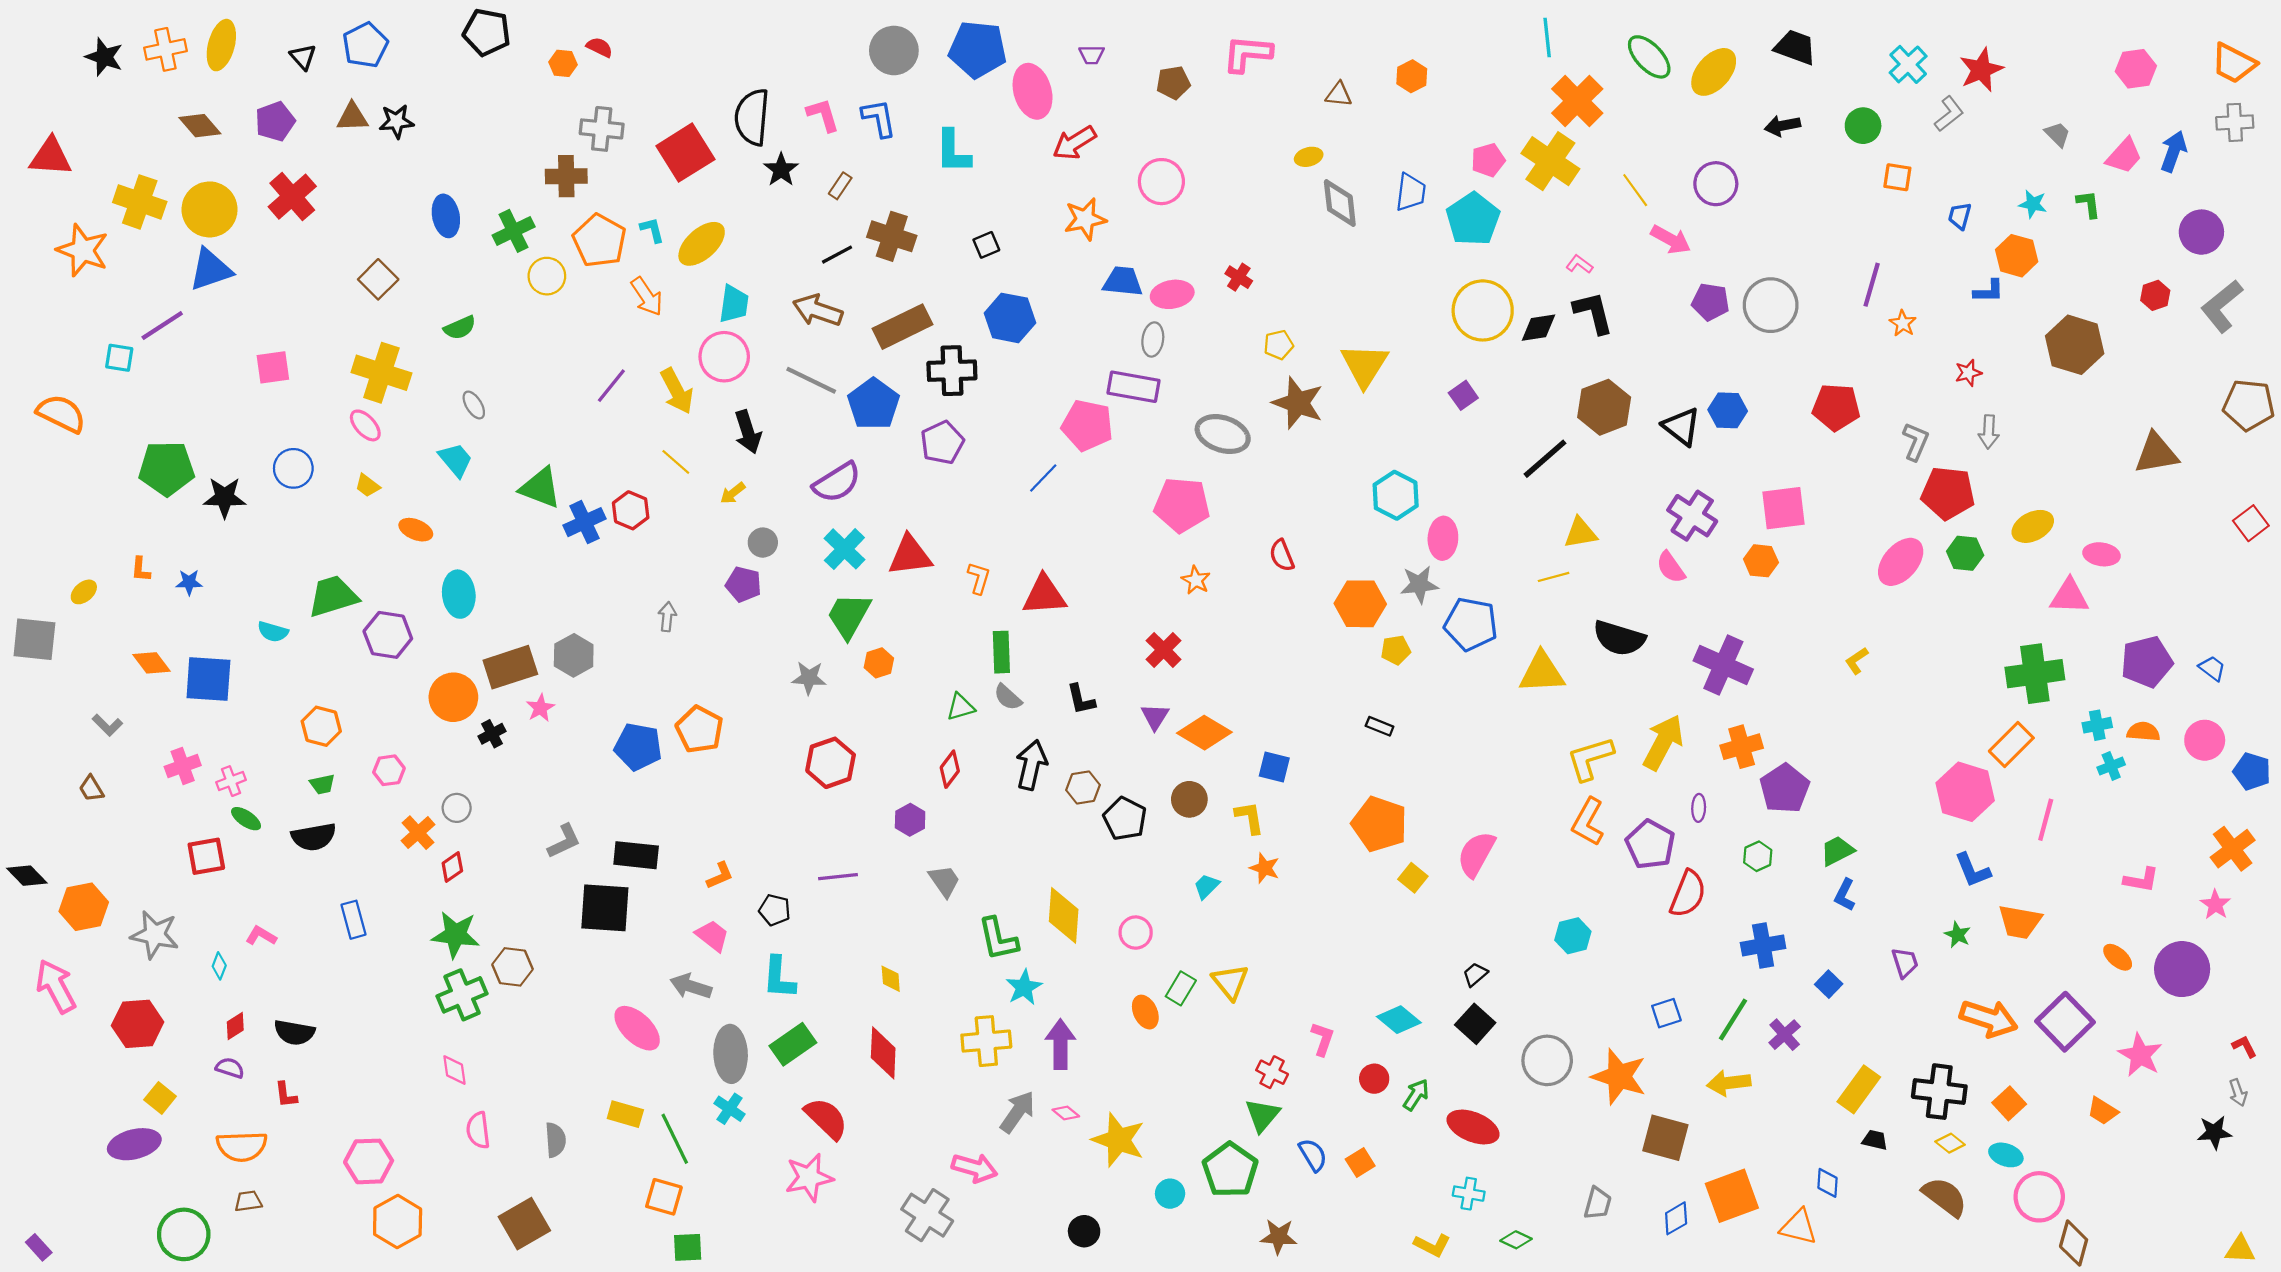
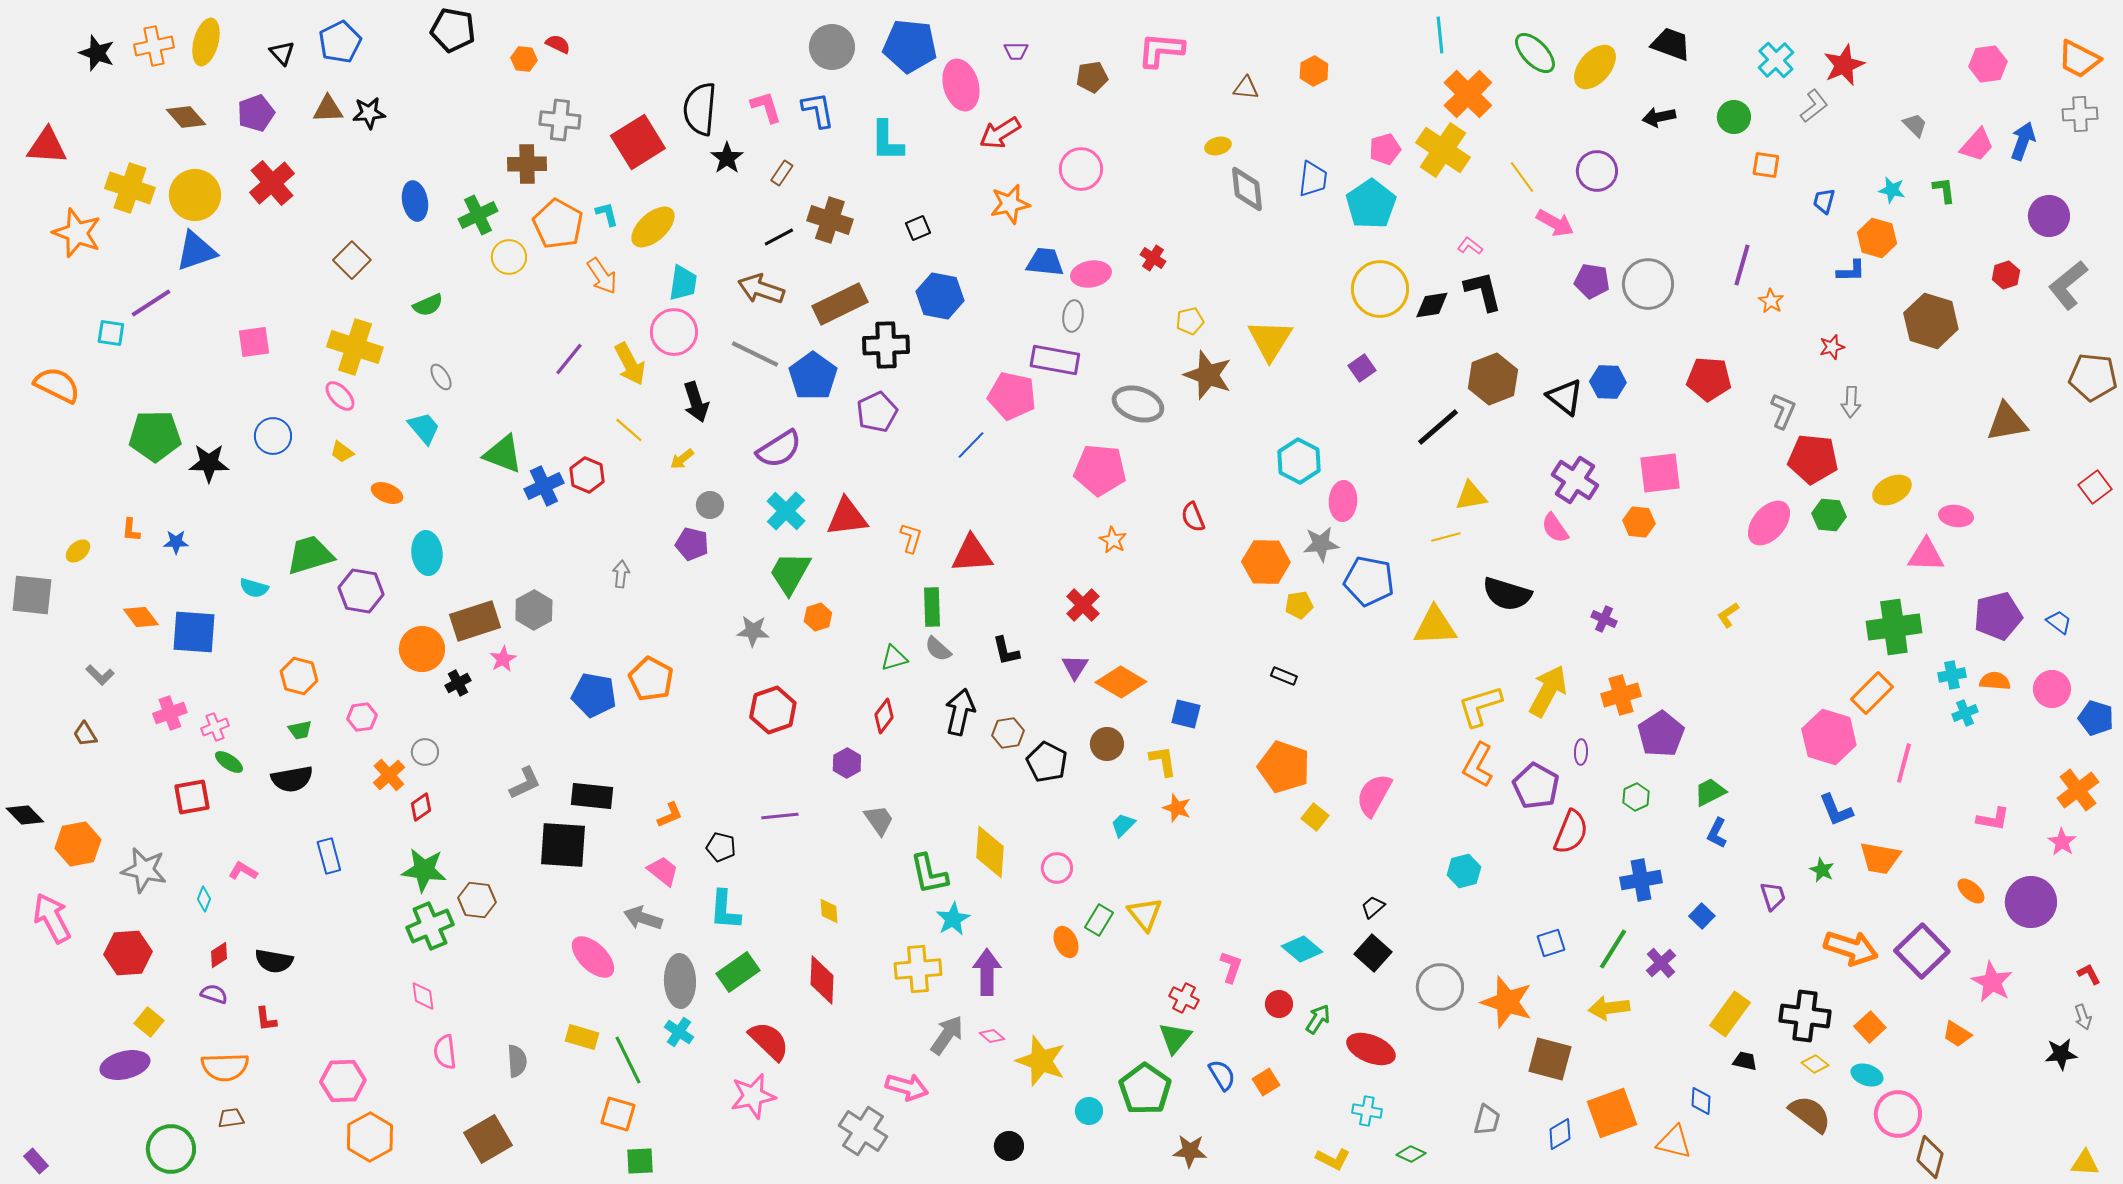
purple cross: (1723, 665) -> (1604, 619), size x0.5

